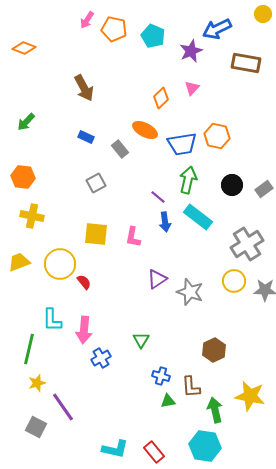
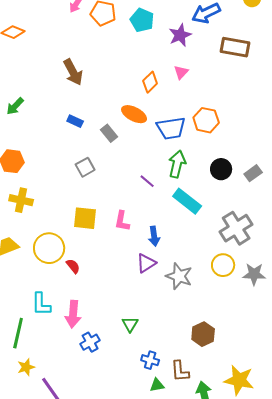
blue arrow: (165, 222) -> (154, 236), moved

